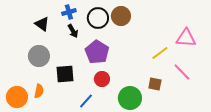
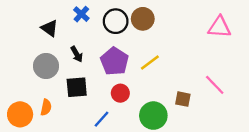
blue cross: (69, 12) -> (81, 14), turned -32
black arrow: (73, 31) -> (77, 54), moved
pink triangle: (186, 38) -> (219, 27), moved
yellow line: (160, 53) -> (150, 62), moved

